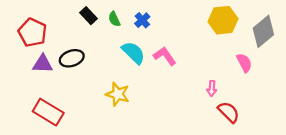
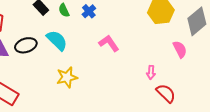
cyan semicircle: (133, 53) -> (57, 40), moved
yellow star: (118, 94) -> (67, 77), turned -30

